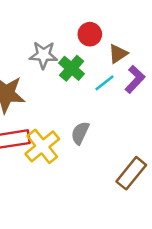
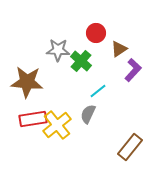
cyan line: (104, 83) -> (98, 91), moved

